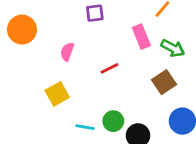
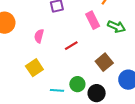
brown square: (164, 82) -> (104, 62), moved

